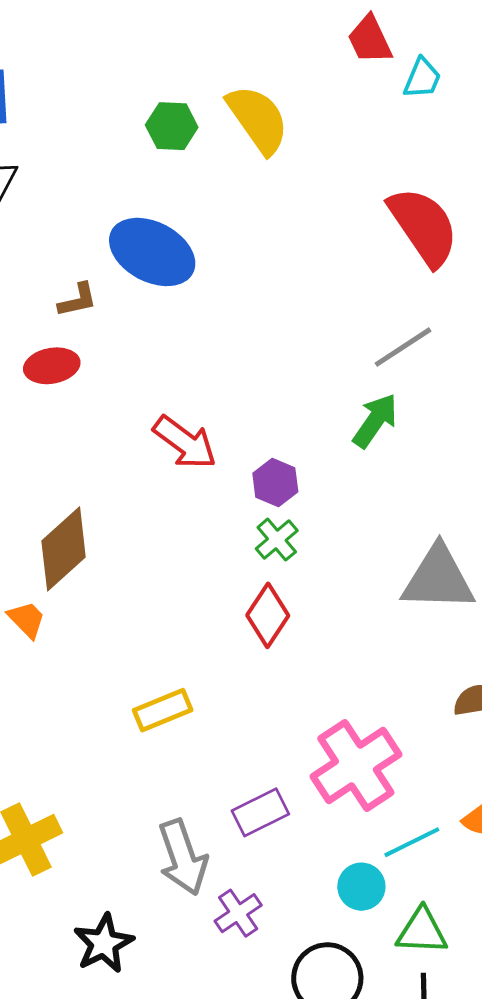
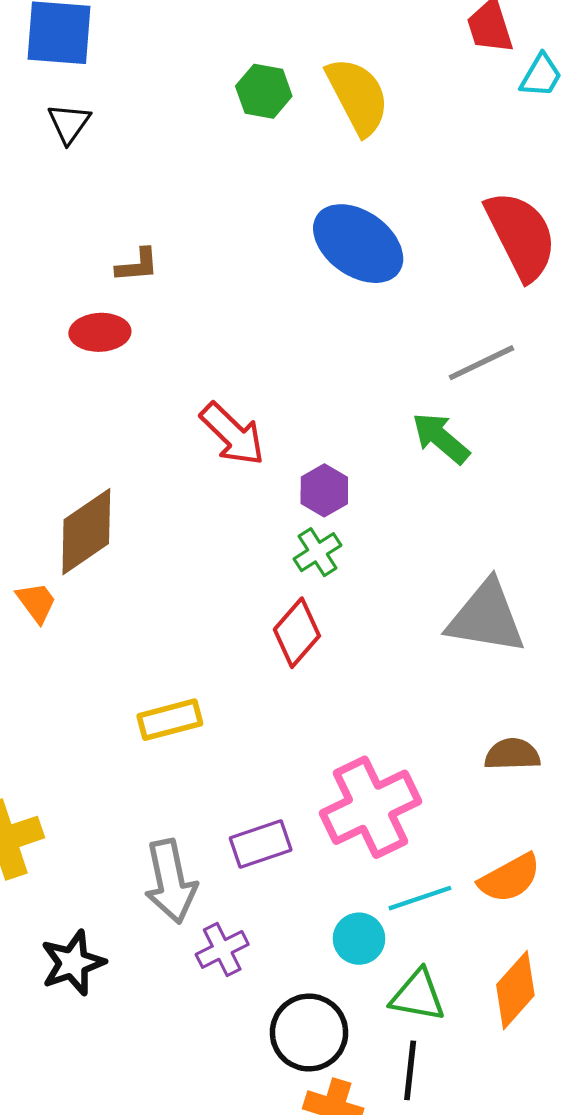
blue ellipse: (152, 252) -> (358, 244), moved
green arrow: (375, 421) -> (441, 438), turned -92

